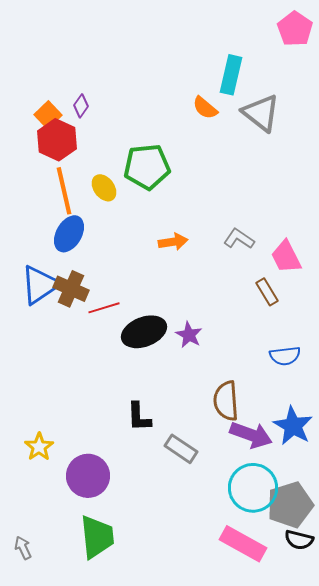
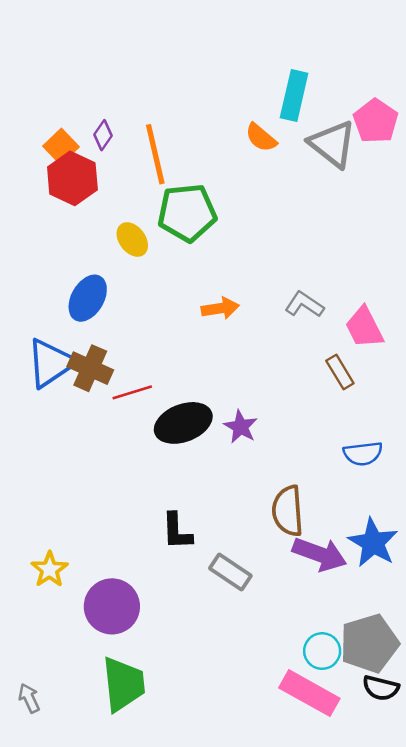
pink pentagon: (295, 29) -> (376, 121), moved
orange line: (64, 191) -> (155, 154), moved
cyan circle: (253, 488) -> (322, 651), moved, size x0.6

